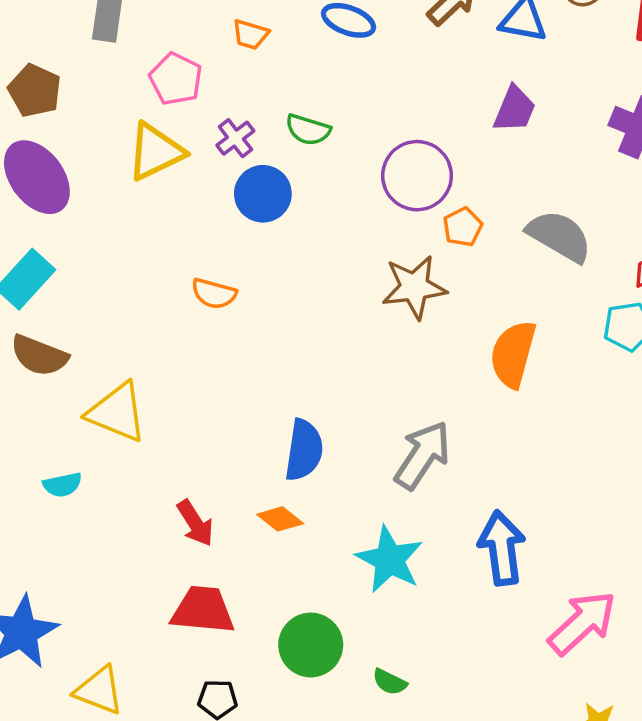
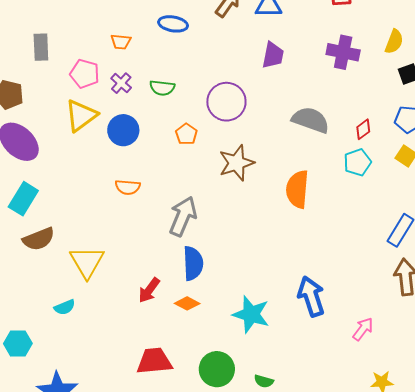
purple cross: (235, 138) -> (121, 83), moved
blue circle: (263, 194) -> (123, 130), moved
orange pentagon: (463, 227) -> (186, 134), moved
brown semicircle: (39, 356) -> (39, 239), turned -32
yellow triangle: (117, 412) -> (87, 262), turned 48
gray arrow: (423, 455) -> (183, 216), moved
red arrow: (195, 523) -> (149, 290), moved, turned 80
pink arrow: (582, 623) -> (363, 329), size x0.6

